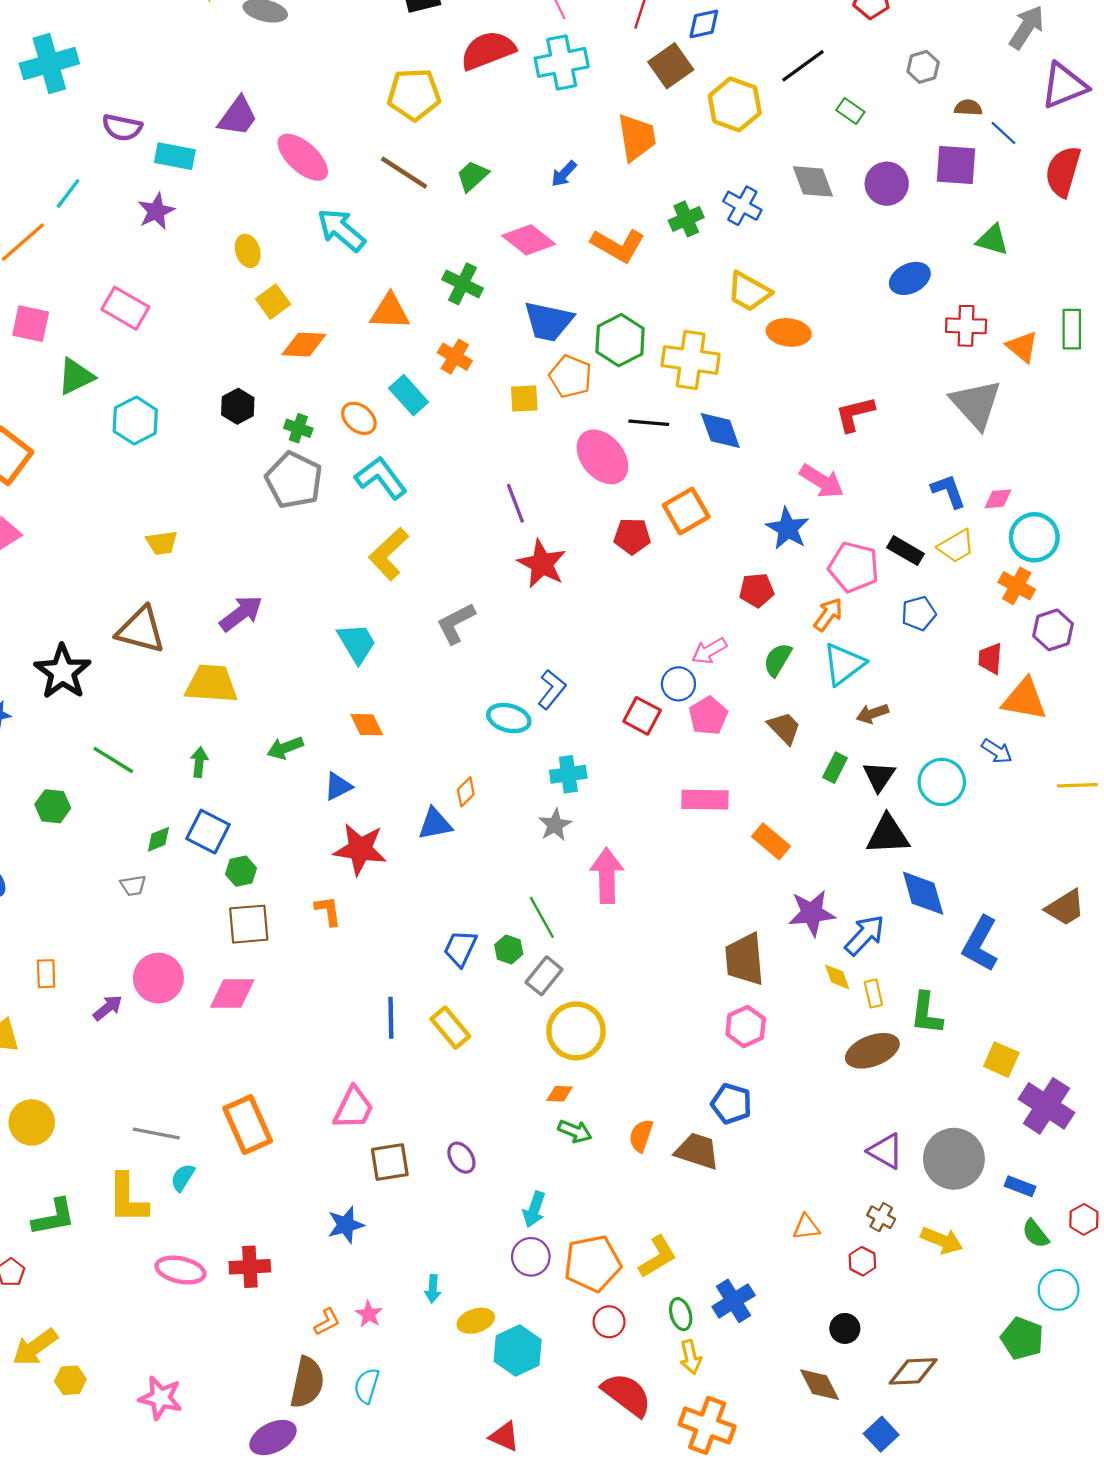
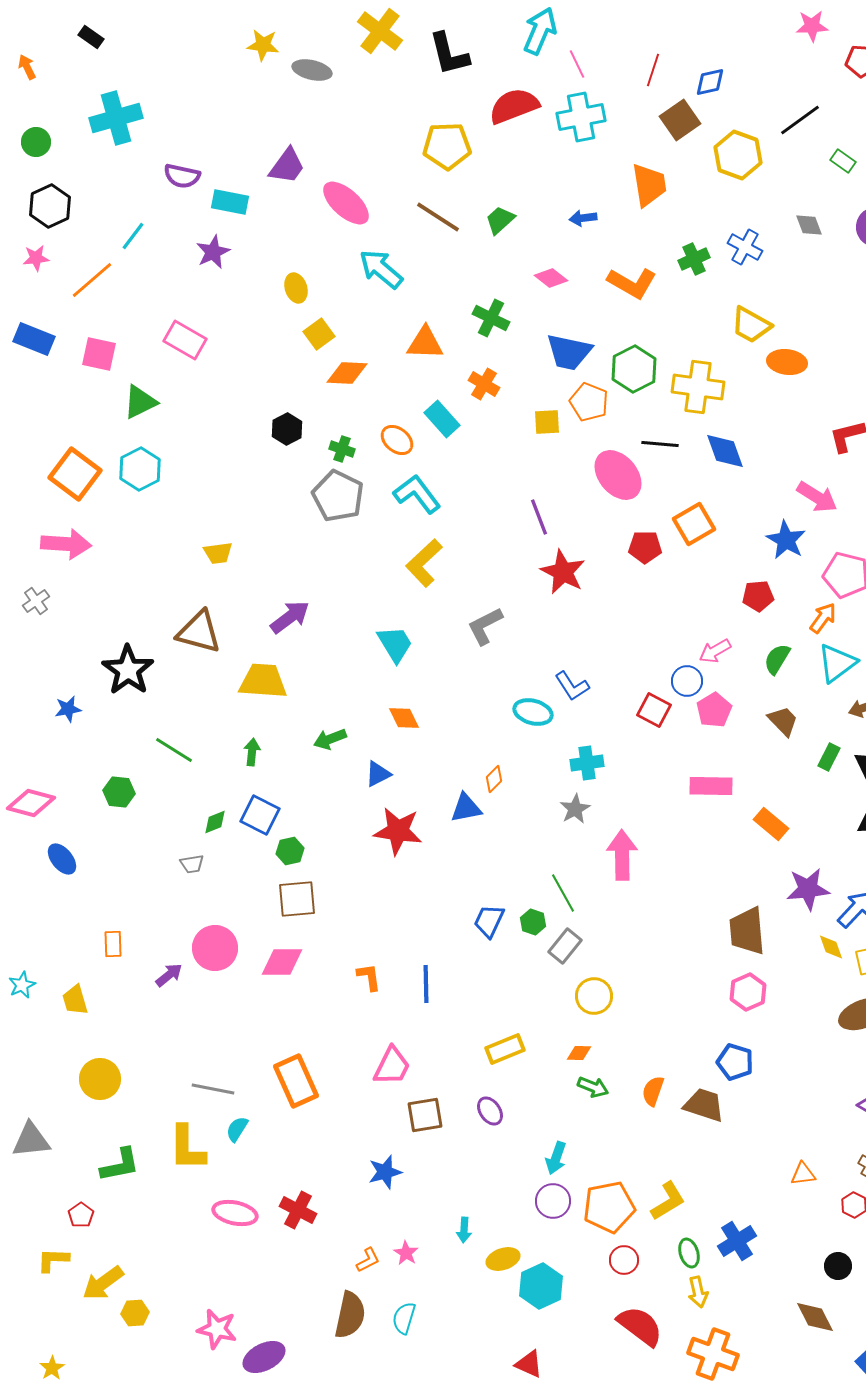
blue arrow: (564, 174) -> (583, 218), turned 40
gray diamond: (813, 181) -> (809, 225), size x0.7
pink diamond: (529, 240) -> (551, 278), size x0.7
cyan hexagon: (135, 421) -> (140, 469), moved
blue L-shape: (552, 689) -> (572, 686), turned 108
orange L-shape: (328, 911) -> (369, 977), moved
yellow rectangle: (450, 1028) -> (505, 1049), moved, turned -72
yellow circle: (576, 1031) -> (594, 996), size x0.7
red cross: (250, 1267) -> (298, 1210), turned 30
purple ellipse: (273, 1438) -> (264, 1357), moved

